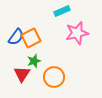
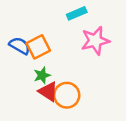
blue semicircle: (16, 37) -> (20, 46), turned -96
red triangle: (22, 74) -> (48, 91), moved, turned -30

